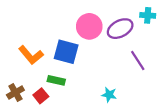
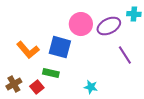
cyan star: (109, 95) -> (91, 87), moved

